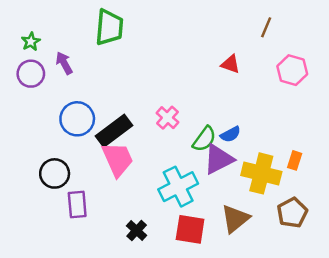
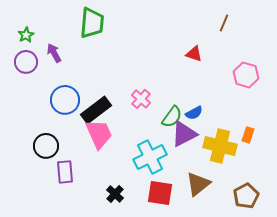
pink hexagon: (292, 70) -> (246, 75), moved
brown pentagon: (292, 213) -> (246, 196), moved

